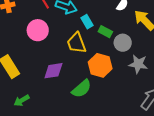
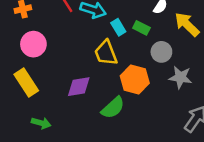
pink circle: (38, 30) -> (33, 44), moved
green rectangle: (105, 32) -> (141, 28), moved
green arrow: (22, 100) -> (41, 123), turned -133

